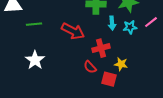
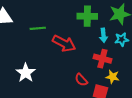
green line: (34, 24) -> (38, 28), moved
red cross: (101, 48) -> (102, 59), moved, turned 30

